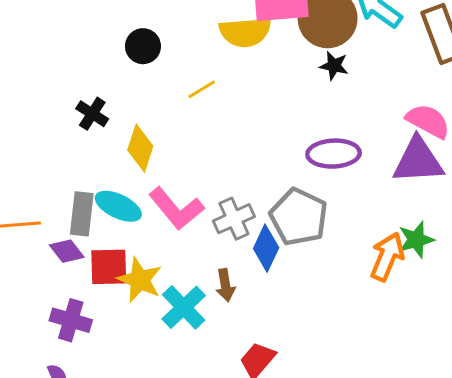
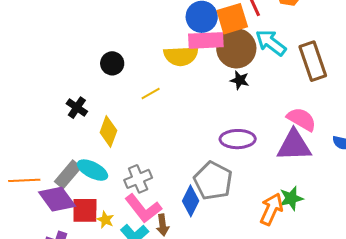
pink L-shape: (176, 209) -> (143, 209), moved
gray rectangle: (82, 214) -> (68, 174), turned 32
gray cross: (234, 219) -> (138, 179), moved
purple diamond: (67, 251) -> (57, 199), size x1.6
yellow star: (140, 280) -> (105, 220), size x0.6

